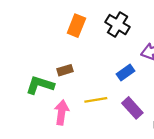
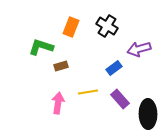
green L-shape: (40, 85) -> (41, 47), moved

